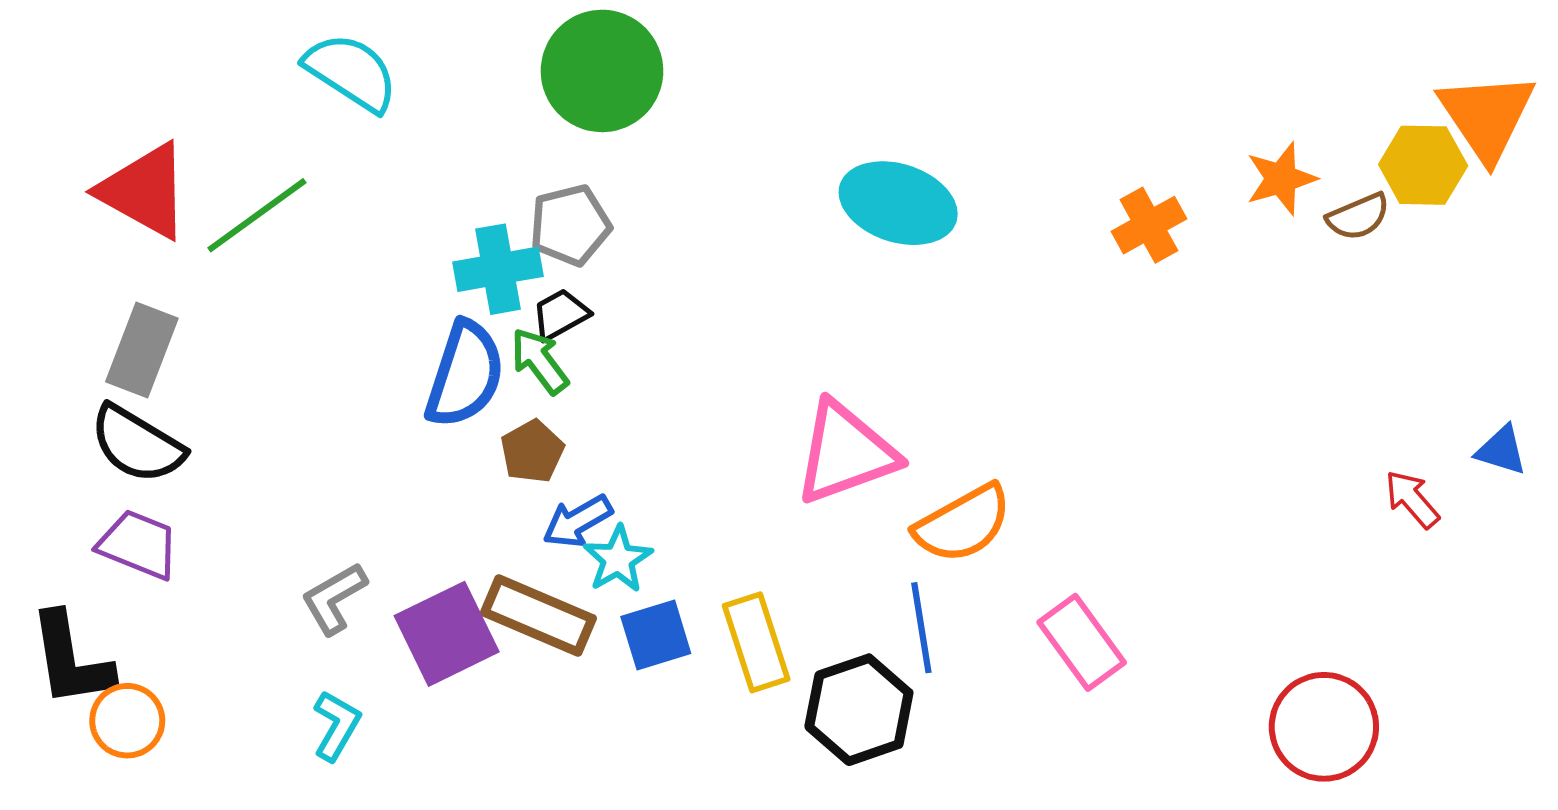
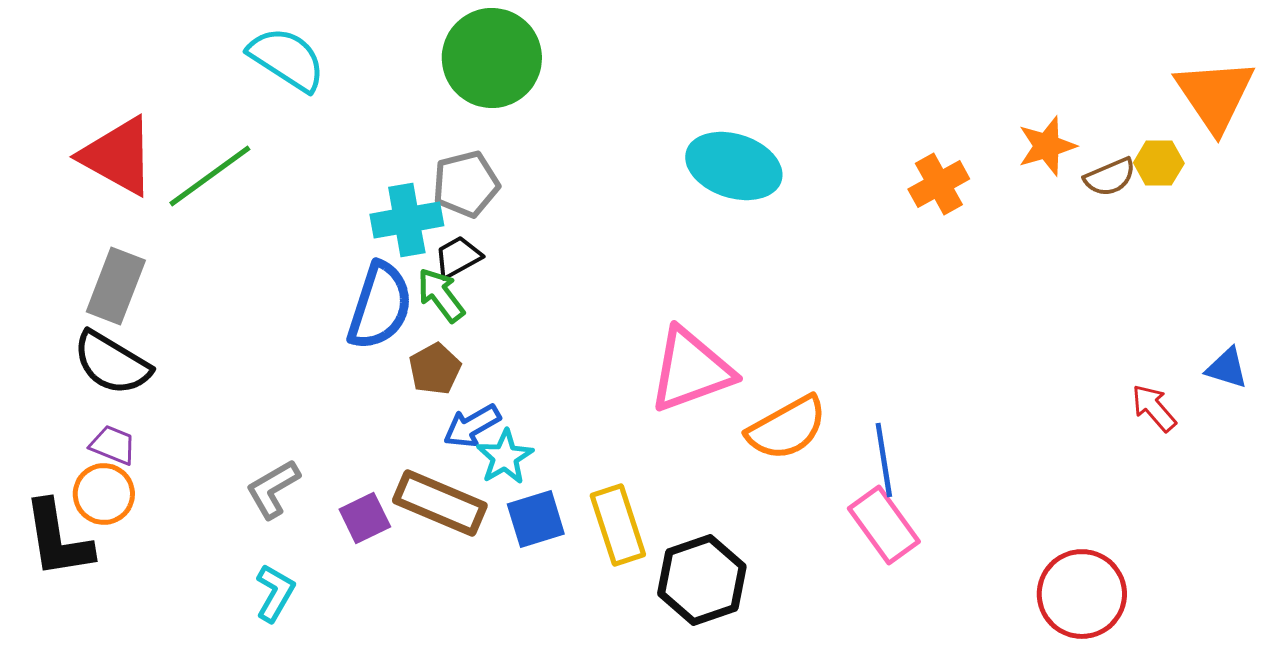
yellow hexagon: (1423, 165) -> (1159, 163), moved, size x0.7
purple trapezoid: (138, 544) -> (113, 445), size x0.7
blue line: (921, 628) -> (884, 460), moved
purple square: (447, 634) -> (365, 518), size x0.6
orange circle: (127, 721) -> (104, 494), moved

